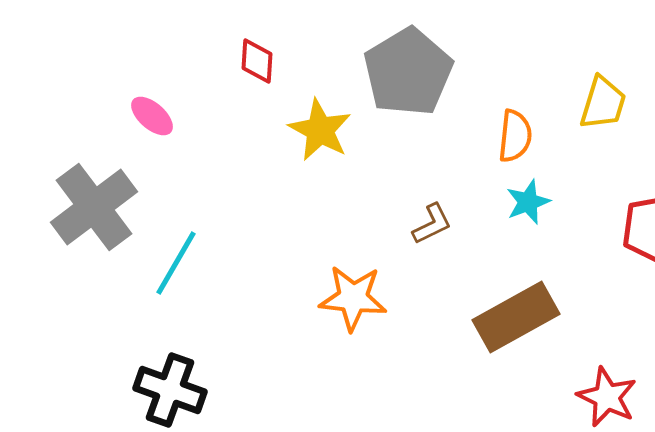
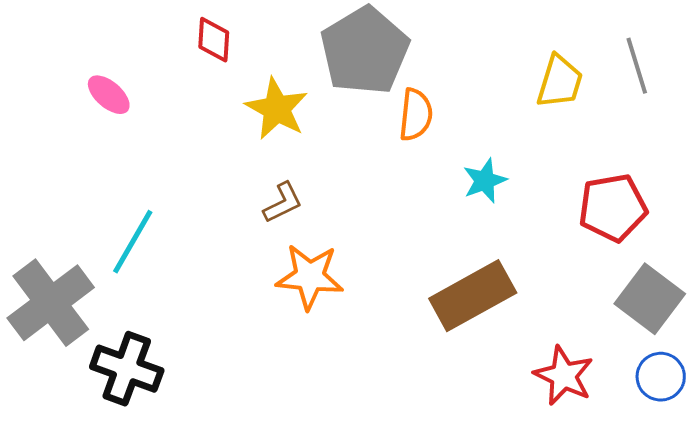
orange semicircle: (515, 136) -> (416, 115), moved
gray cross: (94, 207) -> (51, 303), moved
brown L-shape: (432, 224) -> (283, 203), moved

